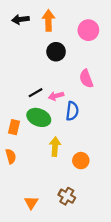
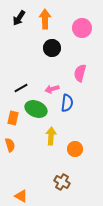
black arrow: (20, 19) -> (19, 18), turned -49
pink semicircle: (86, 79) -> (80, 73), turned 36
black line: (36, 93) -> (21, 88), moved
orange triangle: (31, 203) -> (21, 196), moved, turned -32

